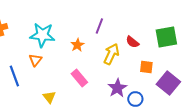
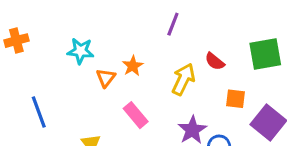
purple line: (99, 26) -> (173, 24), moved
cyan star: (42, 35) -> (80, 51), size x0.7
orange triangle: (35, 60) -> (106, 78), moved

